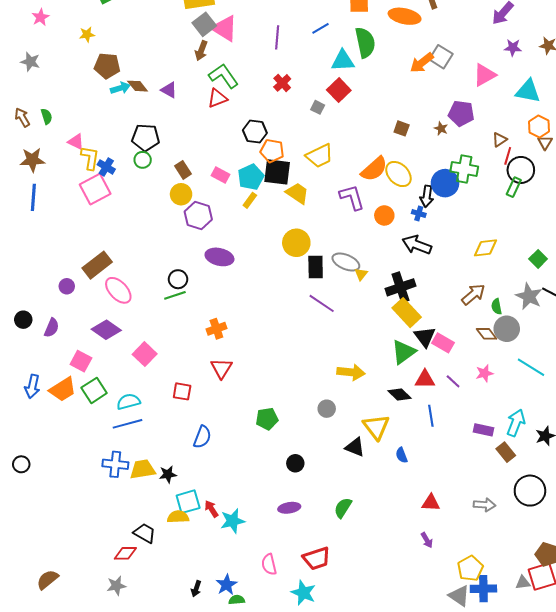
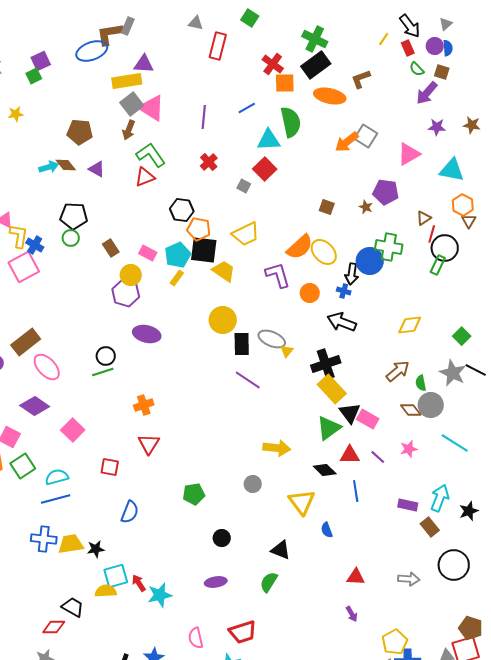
brown pentagon: (107, 66) -> (80, 132), moved
yellow circle: (181, 194) -> (131, 275), moved
black triangle: (355, 447) -> (281, 550), moved

